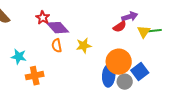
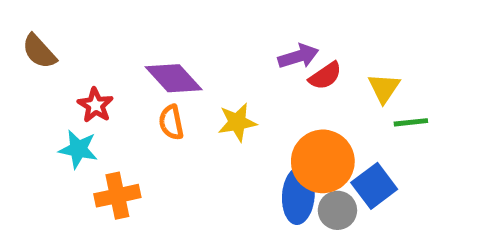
purple arrow: (130, 17) -> (298, 56), moved
red star: (43, 18) -> (95, 105), moved
green line: (155, 31) -> (411, 122), moved

